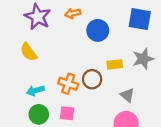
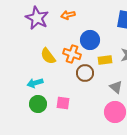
blue circle: (98, 30) -> (90, 40), moved
yellow semicircle: (29, 52) -> (48, 56), moved
orange cross: (68, 84) -> (72, 54), moved

